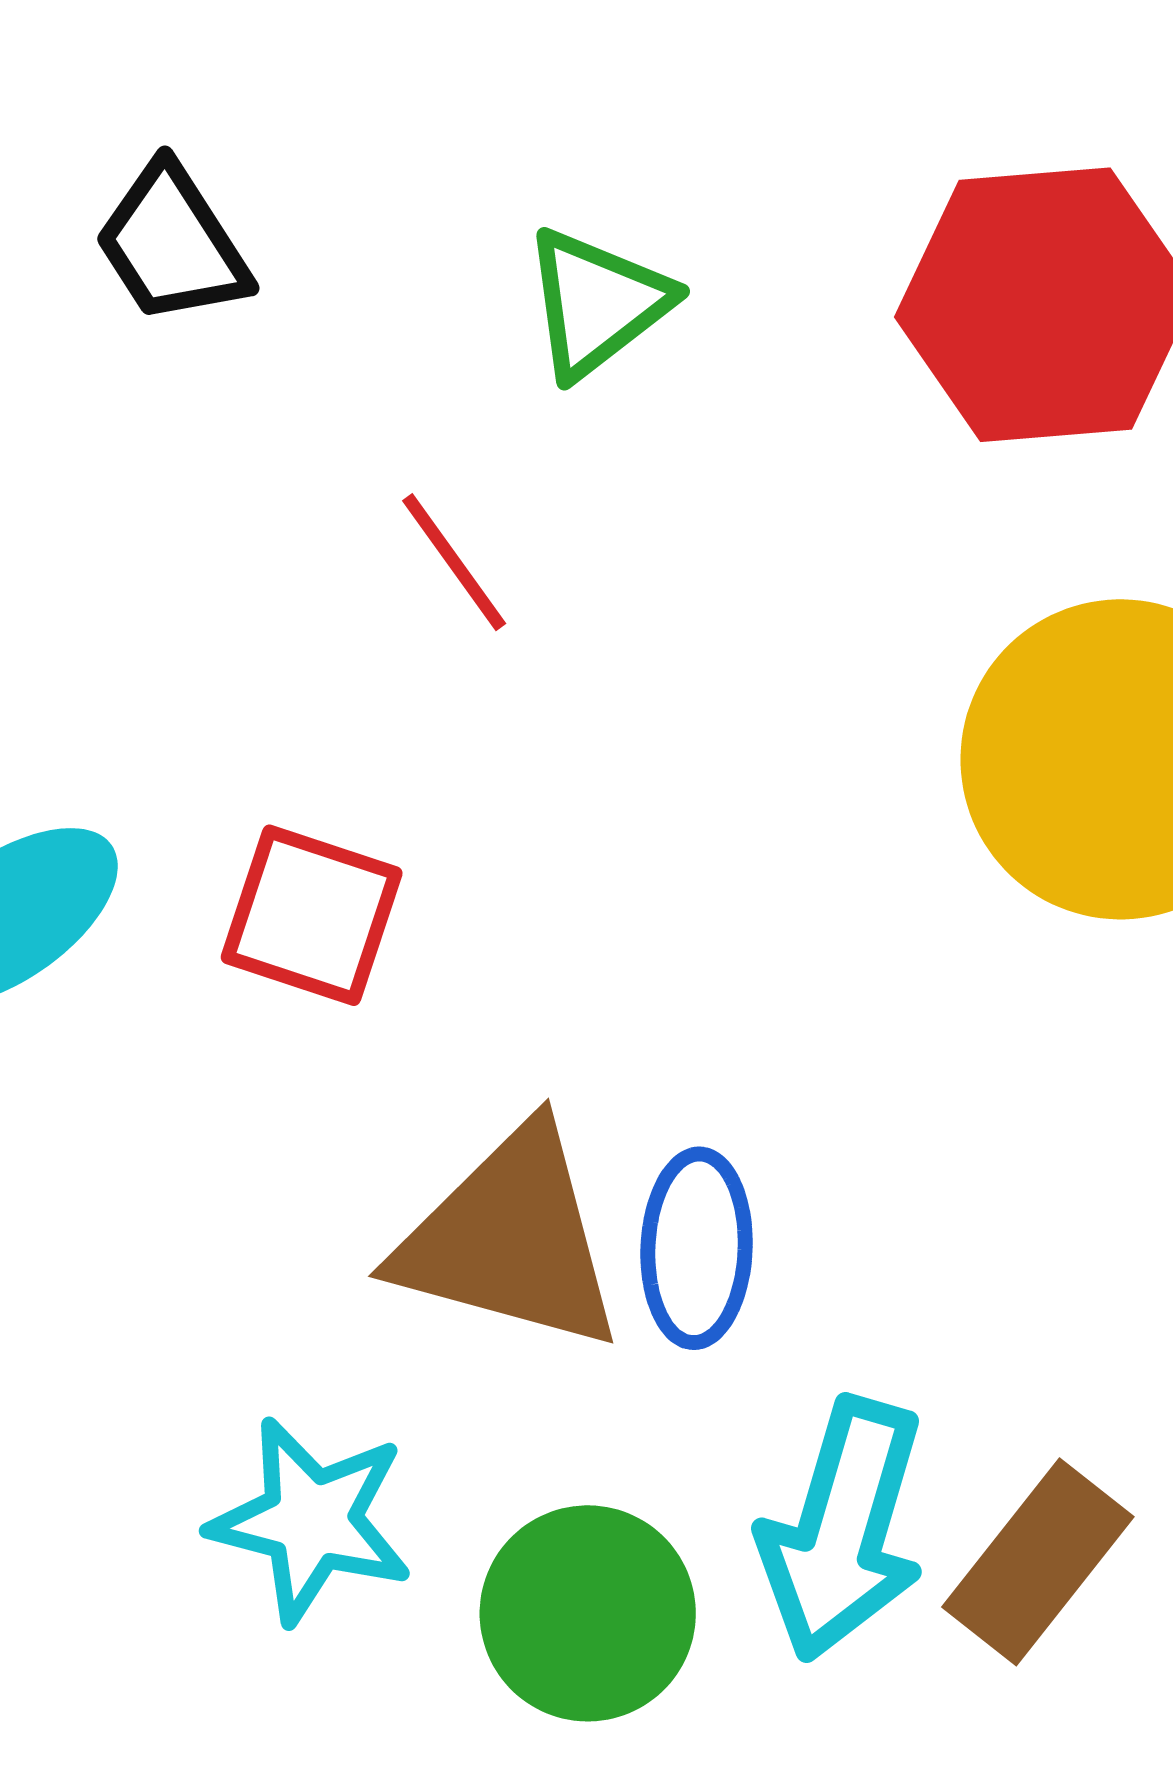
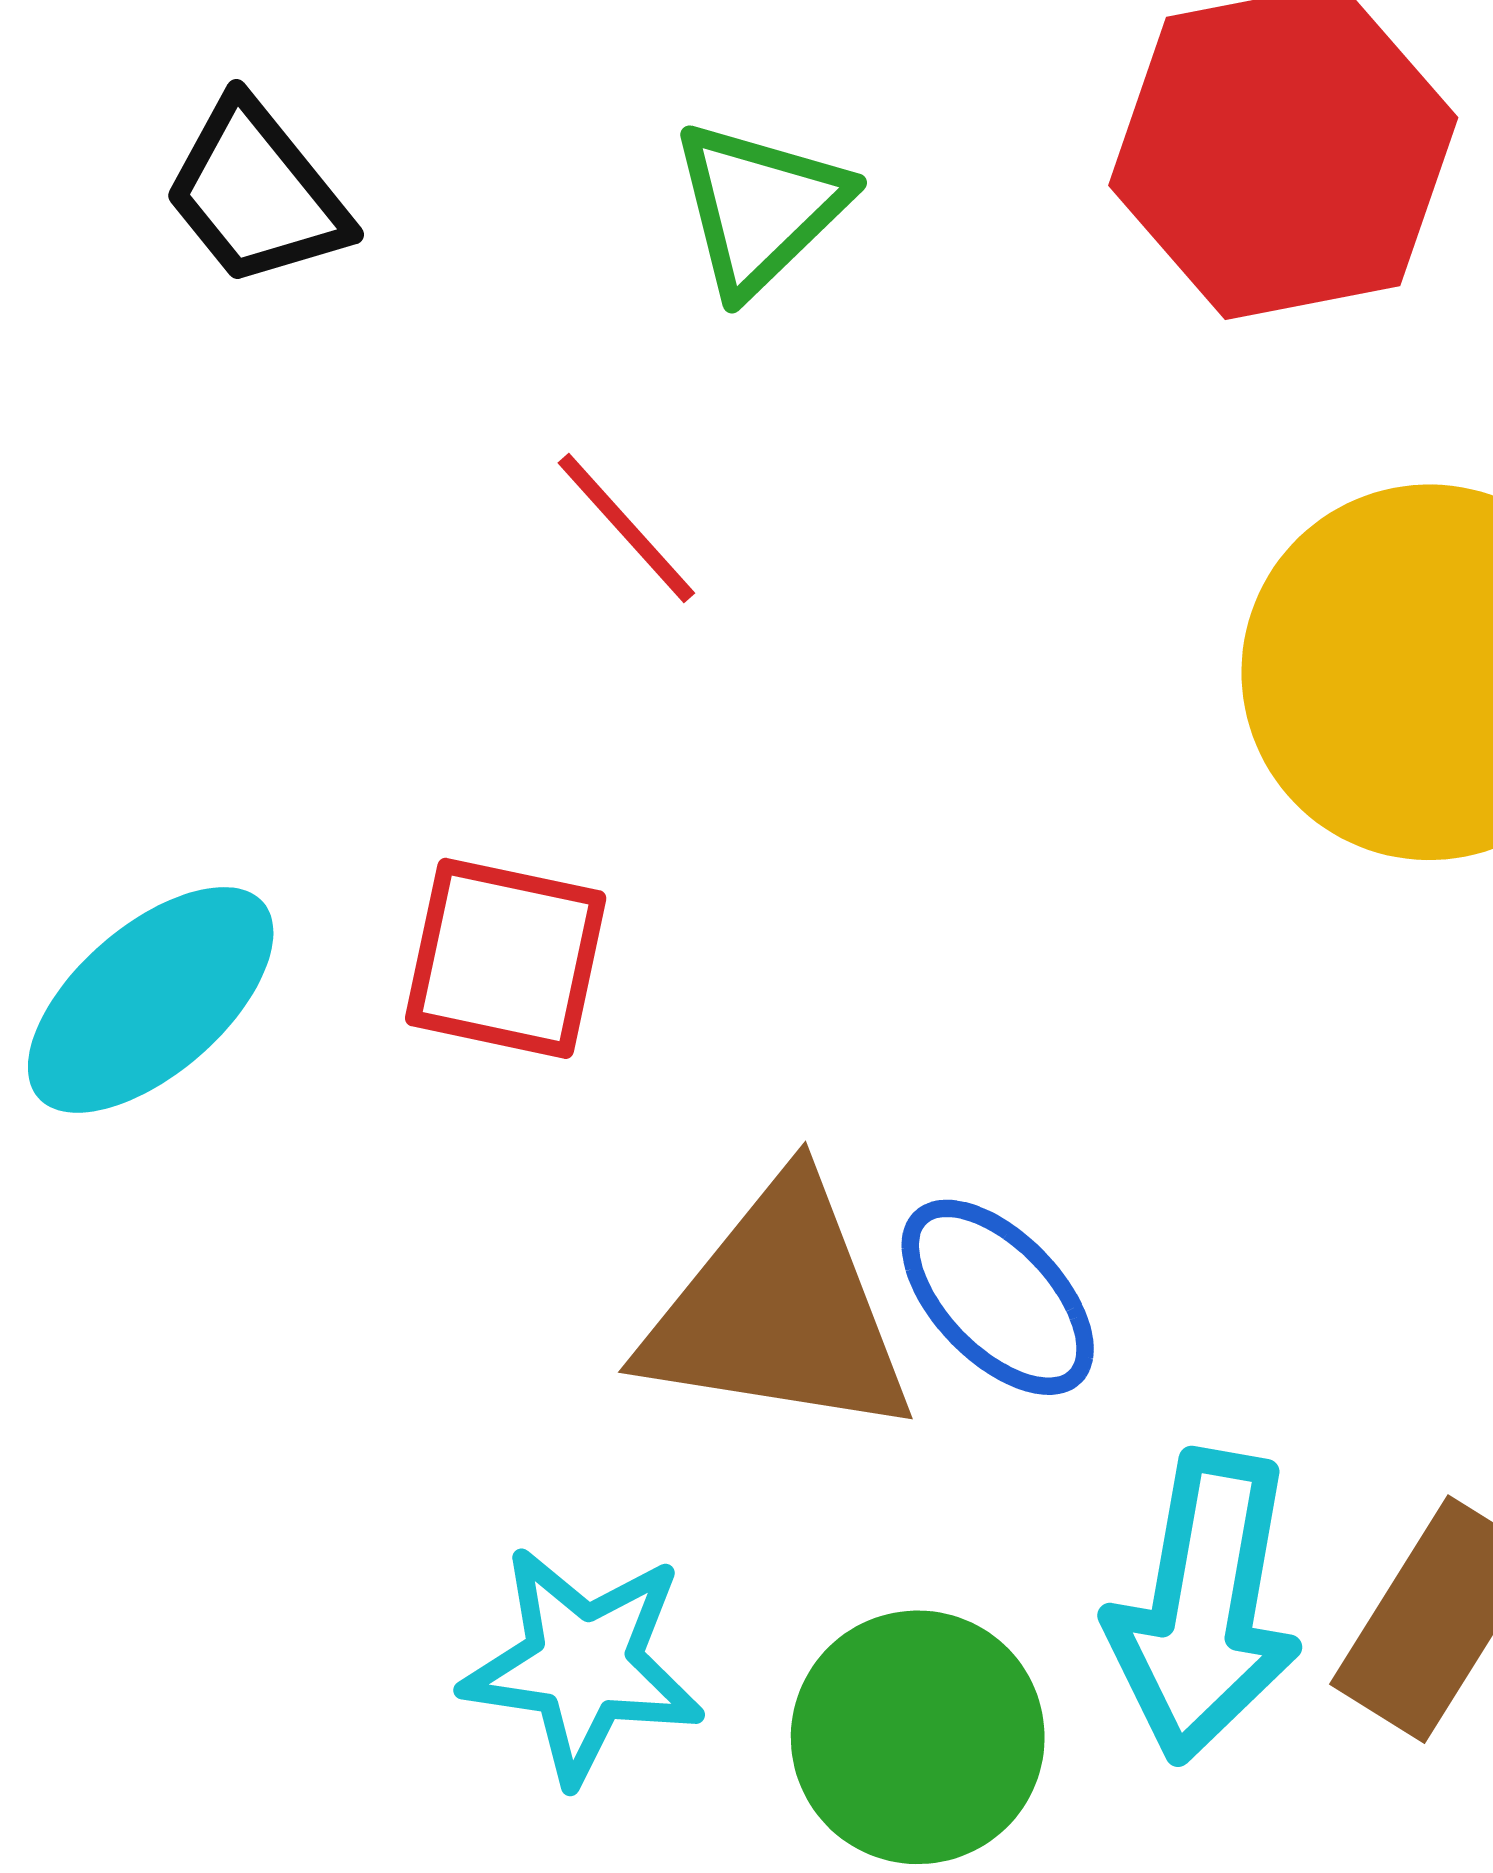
blue ellipse: (697, 1248) -> (998, 1297), turned -40

